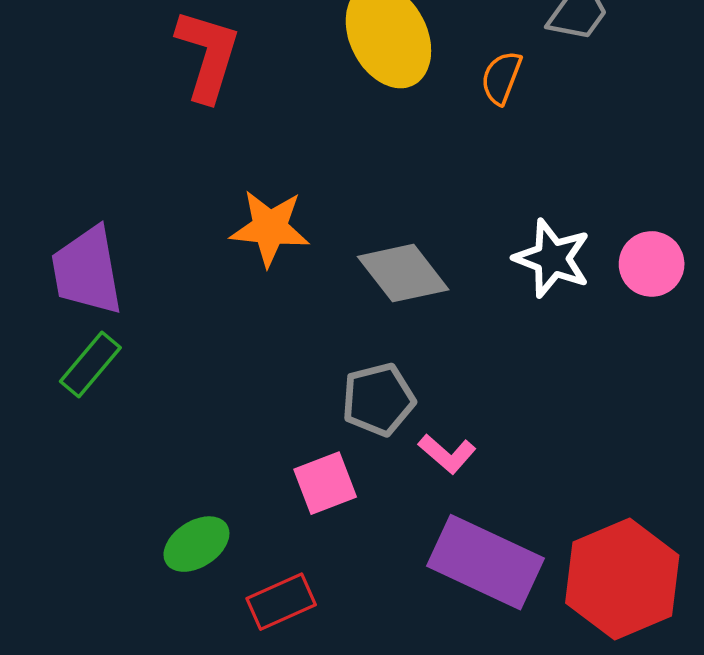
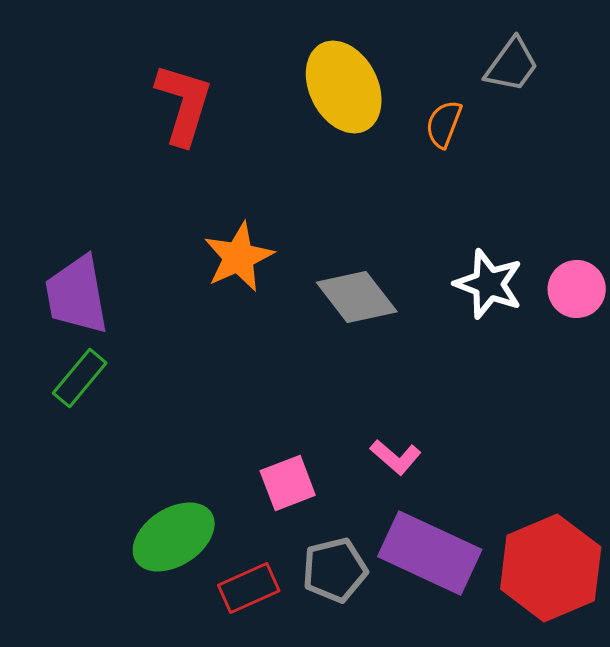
orange star: (270, 228) -> (239, 257), turned -30
gray pentagon: (378, 399) -> (335, 570), moved
green ellipse: (196, 544) -> (174, 537), size x1.4

